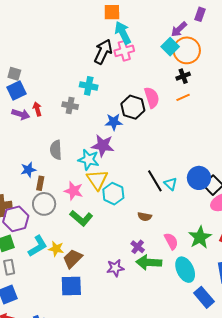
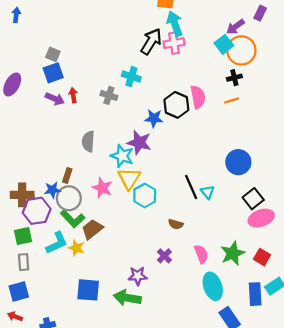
blue star: (28, 170) -> (52, 190), moved
blue circle: (199, 178) -> (238, 162), moved
green L-shape: (81, 218) -> (73, 219), moved
brown trapezoid: (73, 259) -> (92, 229), moved
green arrow: (149, 262) -> (127, 298), moved

